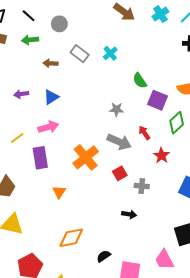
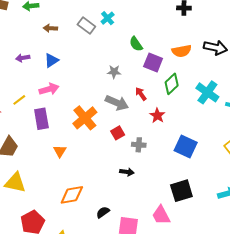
gray rectangle: (80, 54) -> (86, 26), moved

